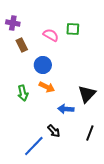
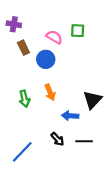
blue circle: (43, 65) -> (46, 59), moved
orange arrow: (47, 87) -> (50, 92), turned 42
black line: (90, 133) -> (84, 141), moved, turned 70
blue line: (34, 146) -> (22, 152), moved

